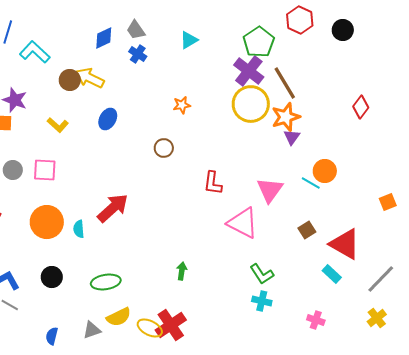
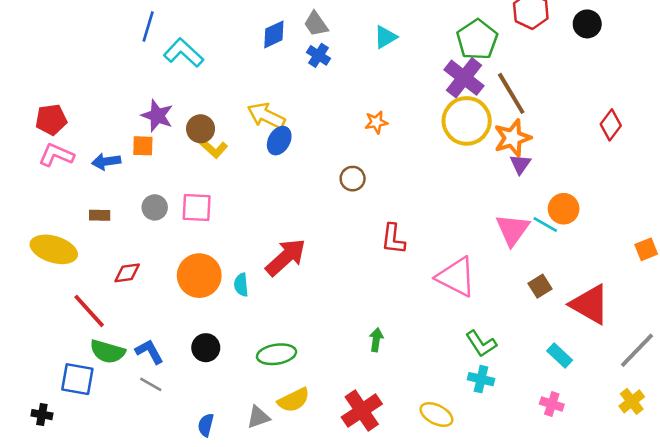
yellow arrow: (90, 78) -> (266, 116), moved
brown circle: (70, 80) -> (201, 129), moved
red L-shape: (213, 183) -> (393, 239), moved
pink triangle: (270, 190) -> (512, 230), moved
cyan rectangle: (332, 274) -> (560, 356), moved
yellow ellipse: (150, 328) -> (436, 415), moved

